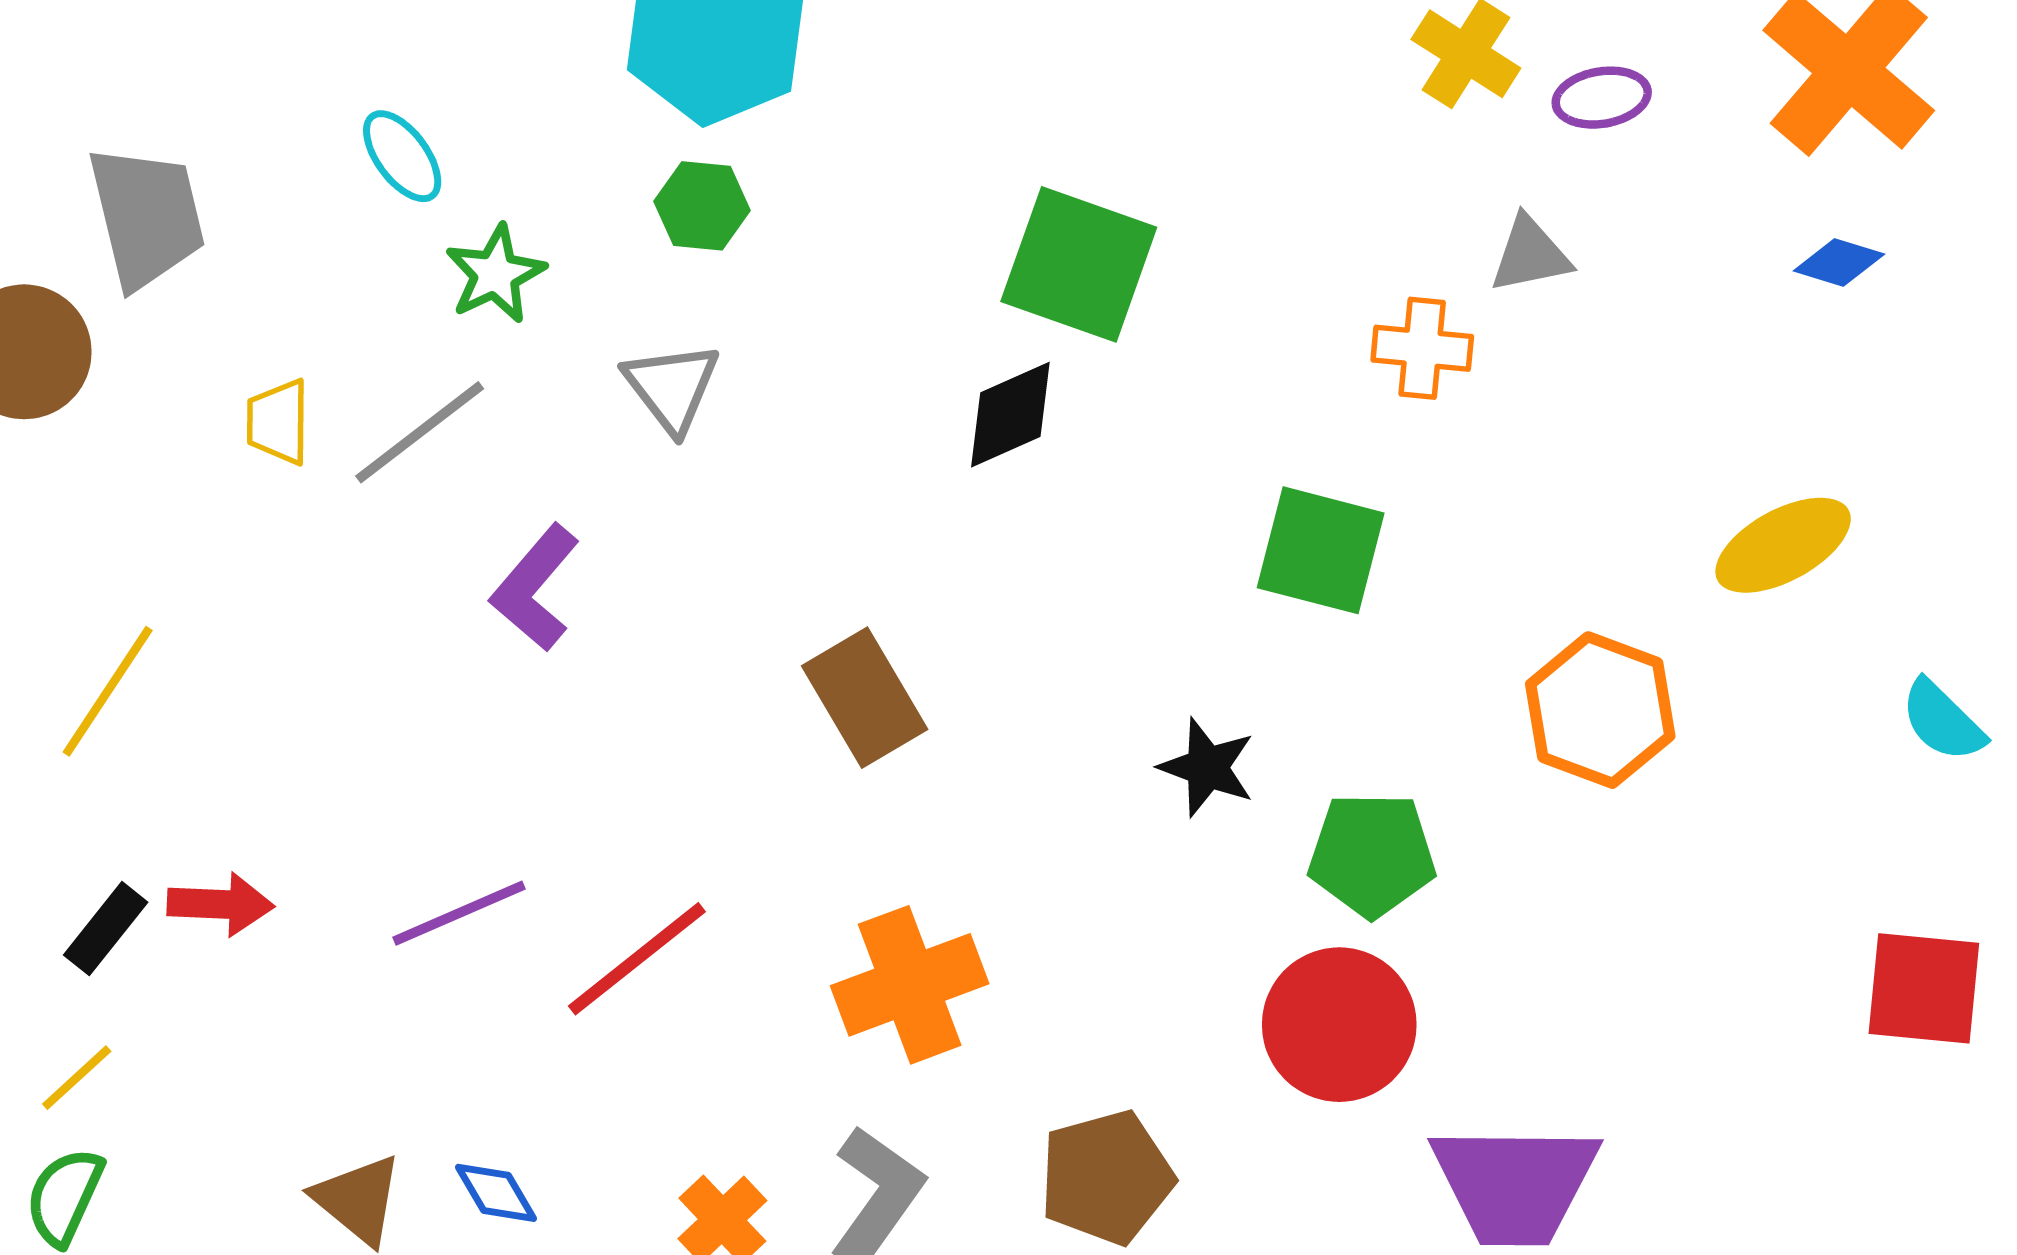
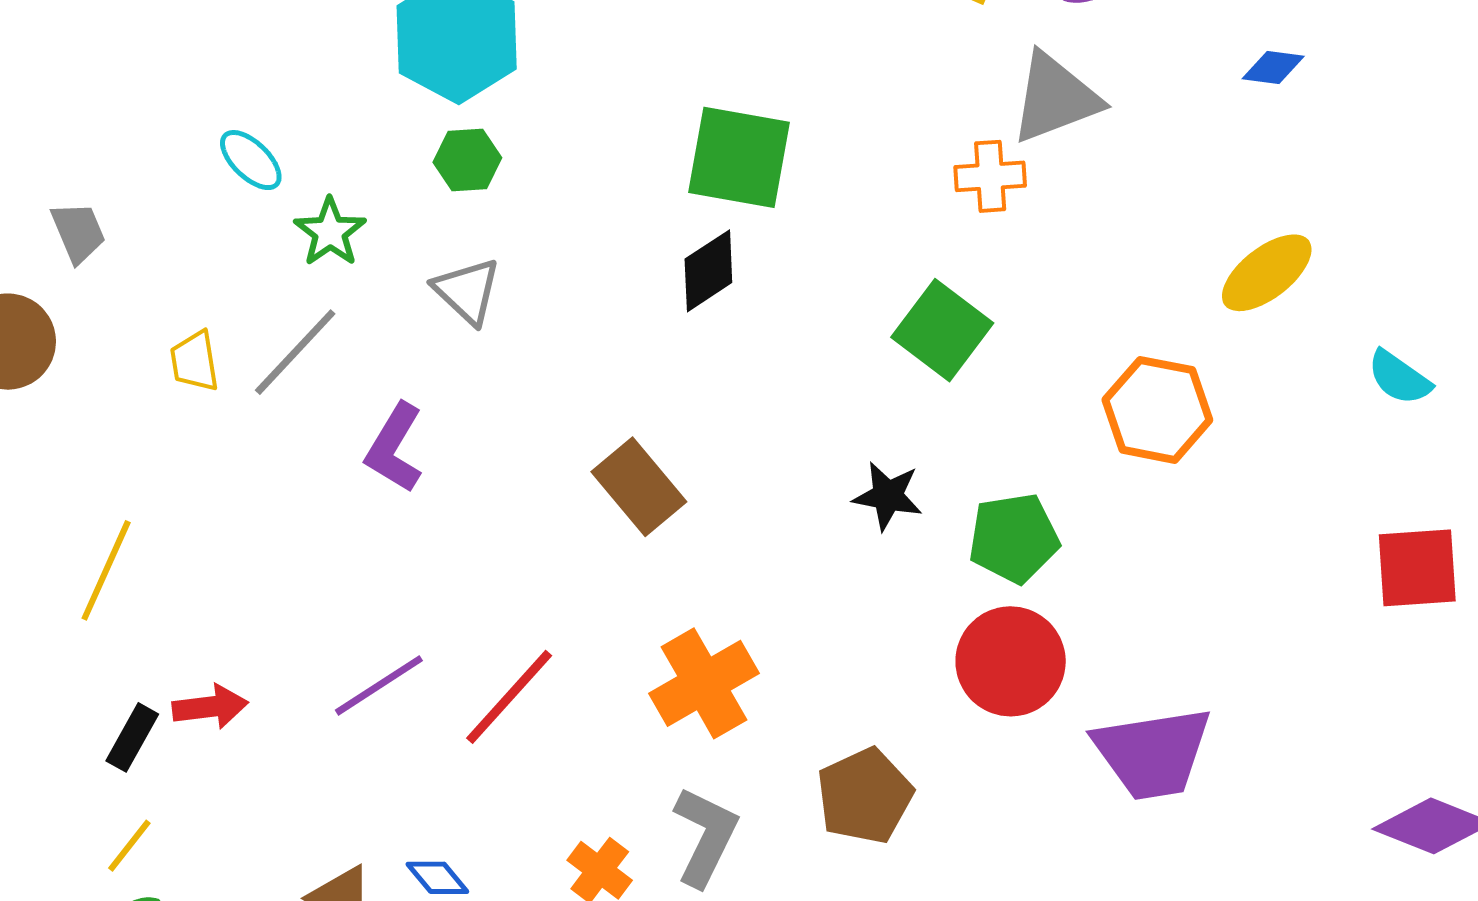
gray trapezoid: (147, 217) -> (78, 232), size x0.6
gray triangle: (1530, 255) -> (1055, 98), size x1.6
green square: (1321, 550) -> (942, 330), turned 32

